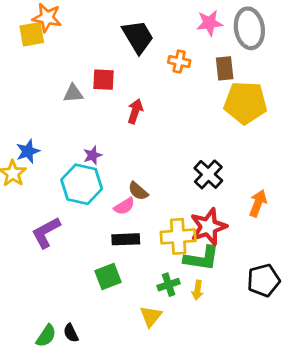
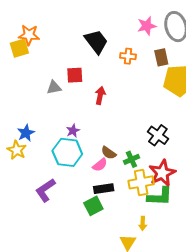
green square: (108, 276) -> (93, 206), moved
green cross: (169, 285) -> (131, 159), moved
yellow arrow: (197, 290) -> (143, 223), moved

